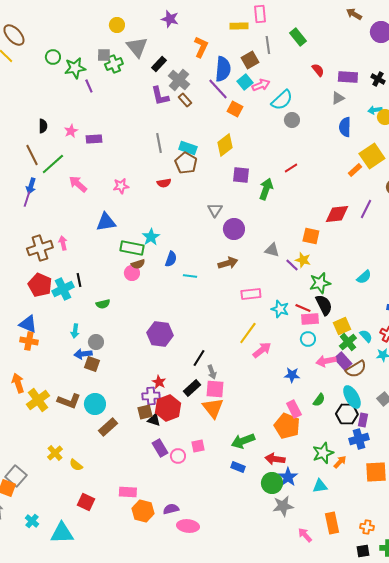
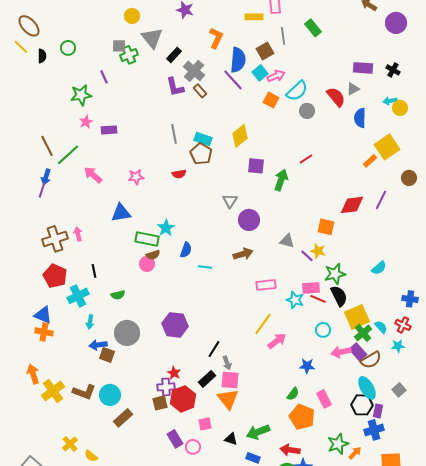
green star: (75, 68) -> (81, 95), moved
red semicircle: (318, 70) -> (336, 97), moved, size x1.5
orange square: (235, 109) -> (271, 100), moved
black semicircle: (43, 126) -> (42, 56), moved
cyan cross: (63, 289) -> (78, 296), moved
pink rectangle: (310, 319) -> (311, 288), moved
yellow square: (342, 326) -> (357, 317), size x1.4
gray circle: (96, 342) -> (127, 333), moved, size x1.6
green semicircle: (319, 400) -> (293, 394), moved
pink rectangle: (294, 409) -> (324, 399), moved
black triangle: (154, 420) -> (231, 439), moved
pink square: (198, 446) -> (205, 424), moved

